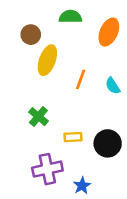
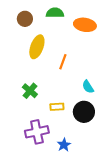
orange ellipse: (109, 32) -> (85, 25), turned 75
brown circle: (31, 35) -> (25, 19), moved
cyan semicircle: (113, 86) -> (88, 87), moved

